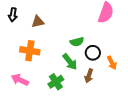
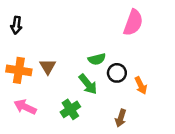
brown triangle: (38, 22) -> (48, 67), moved, turned -48
orange cross: (30, 51) -> (19, 70), moved
brown arrow: (89, 76) -> (121, 118), moved

